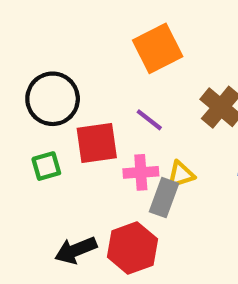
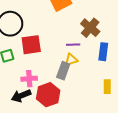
purple line: (149, 120) -> (73, 45), moved, turned -40
pink cross: (141, 172) -> (29, 79), moved

